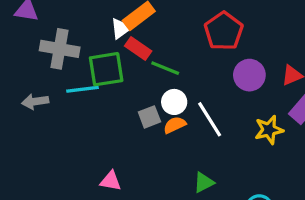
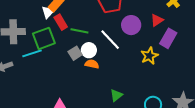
red rectangle: (138, 49) -> (61, 22), turned 35
gray square: (149, 117) -> (75, 53), moved
white line: (210, 119) -> (110, 40), moved
orange semicircle: (175, 125) -> (92, 64), turned 48

